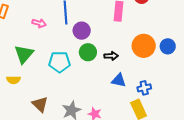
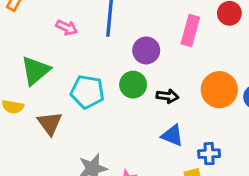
purple circle: (82, 31) -> (146, 50), moved
brown triangle: (40, 104) -> (50, 123), moved

